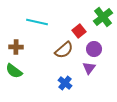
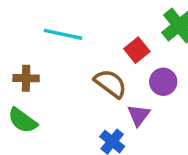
brown semicircle: (64, 50) -> (110, 84), turned -102
purple triangle: (89, 68) -> (139, 115), moved

